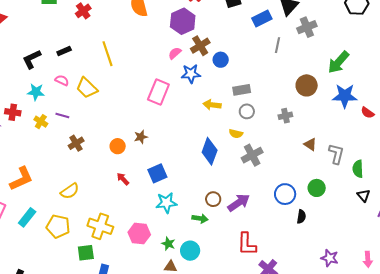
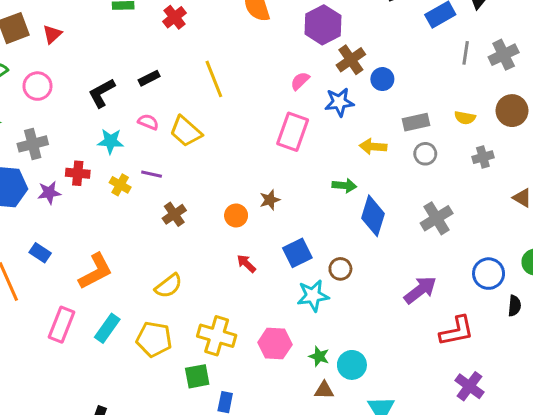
gray cross: (307, 27) -> (504, 55), moved
pink semicircle: (175, 53) -> (300, 81), moved
yellow semicircle: (236, 134) -> (465, 118), moved
brown circle: (213, 199) -> (340, 269), moved
green arrow: (200, 218) -> (344, 186), moved
red L-shape: (247, 244) -> (457, 331), moved, turned -100

